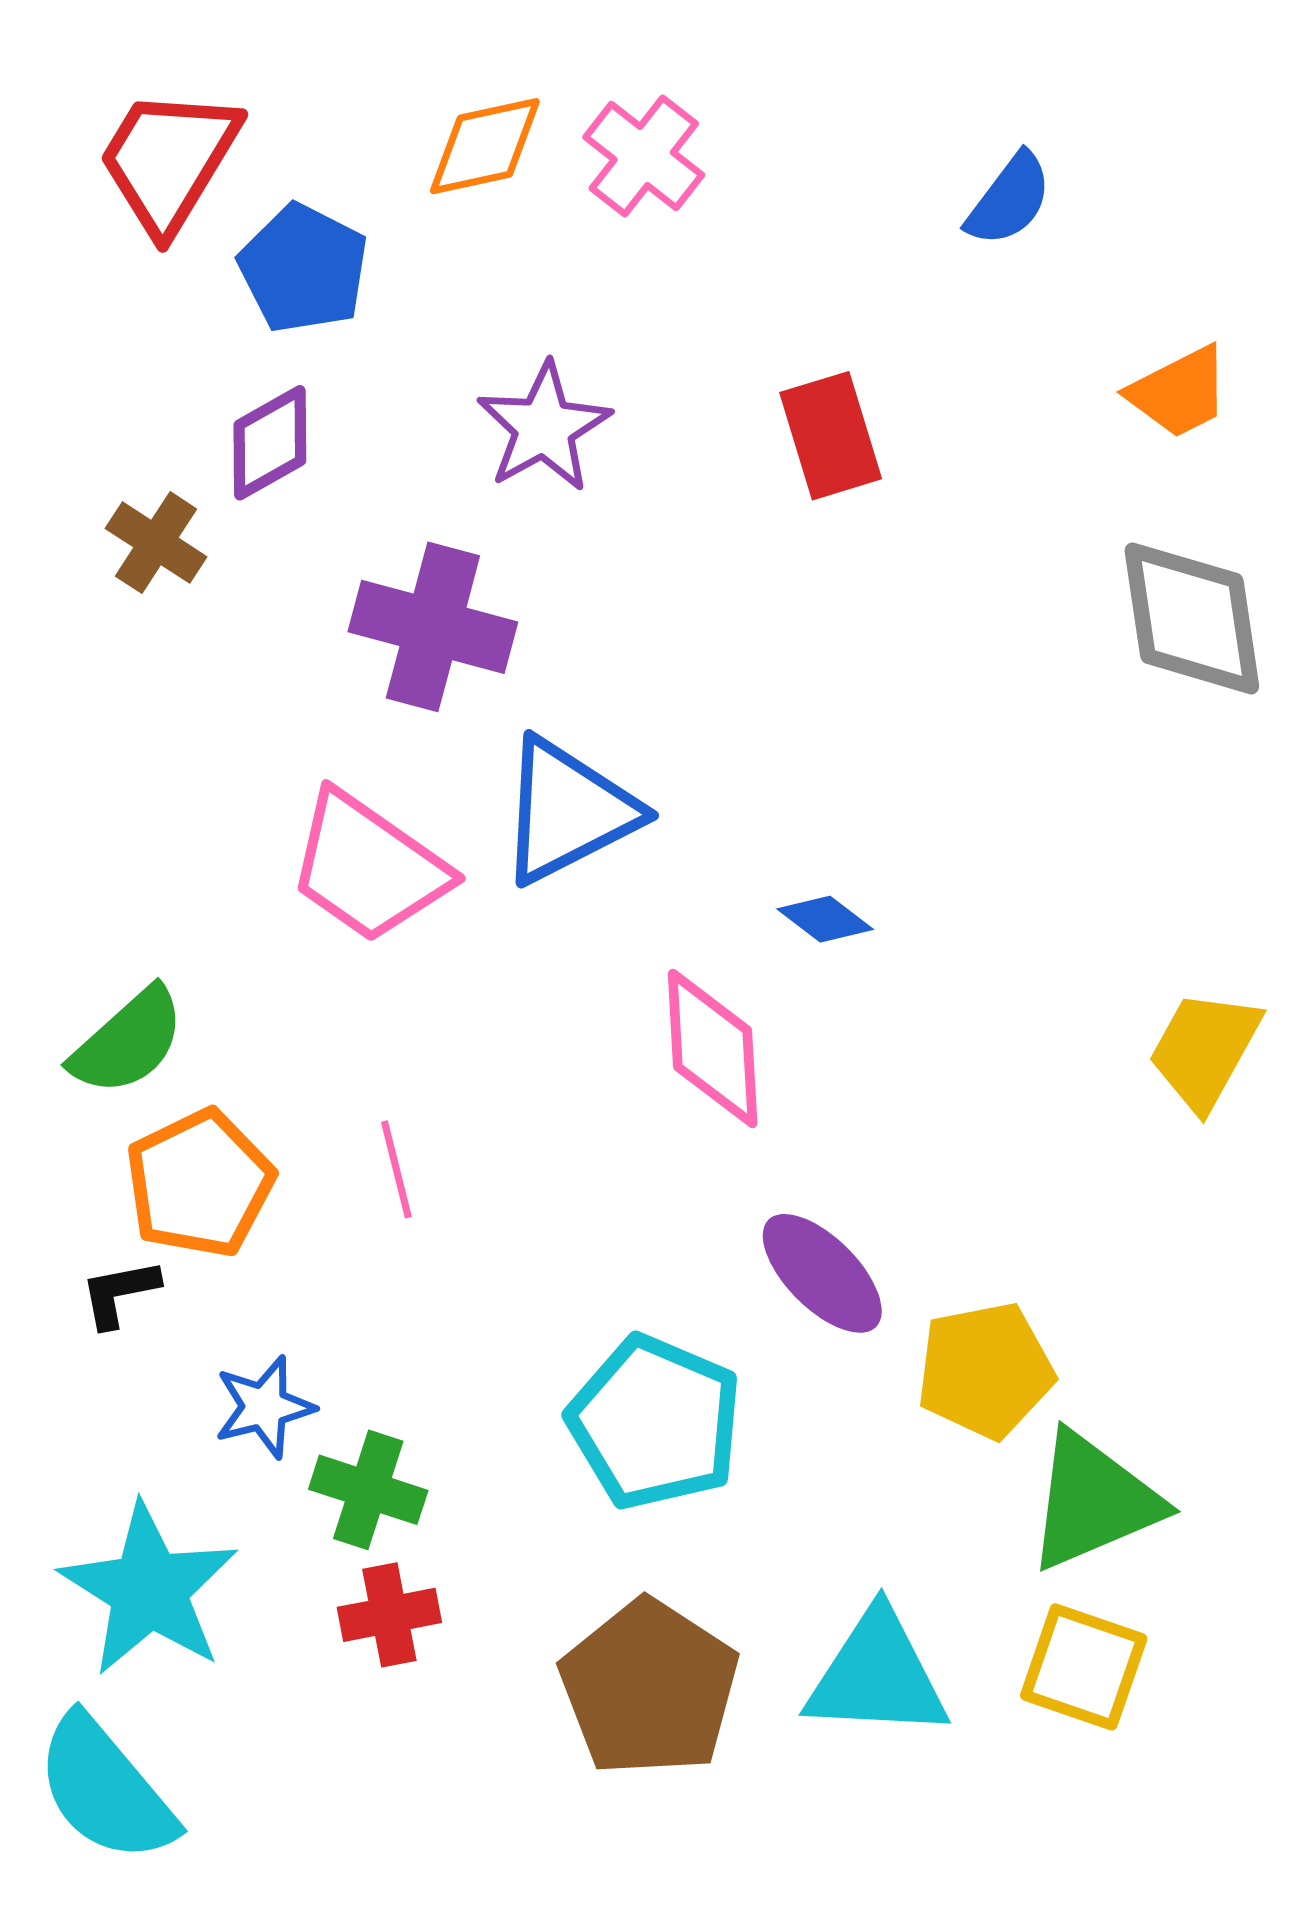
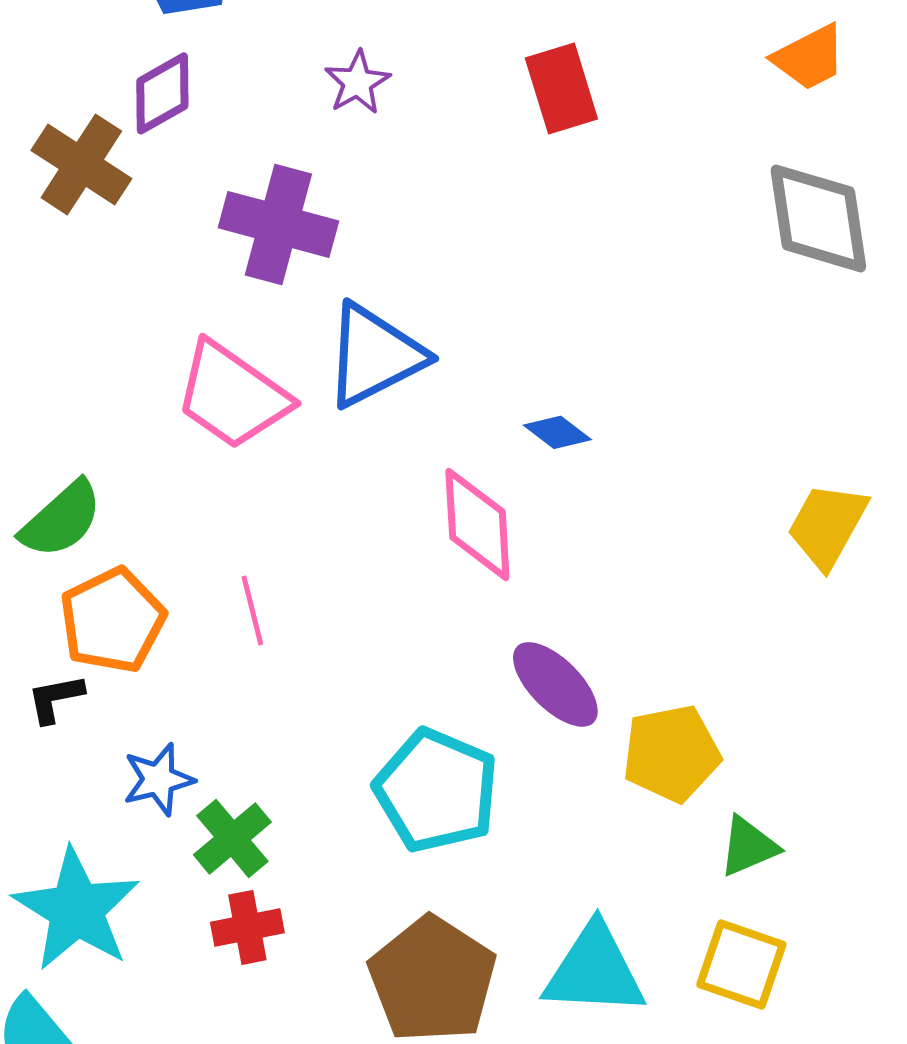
purple star: (544, 427) -> (357, 82), size x0.7
brown cross: (156, 543) -> (81, 164), size x1.4
green cross: (368, 1490) -> (232, 838), turned 32
green triangle: (1093, 1501) -> (748, 846), size x0.6

